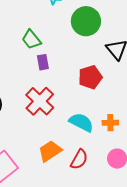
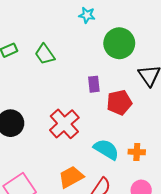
green trapezoid: (31, 39) -> (45, 54), moved
purple rectangle: (43, 62) -> (94, 84), moved

